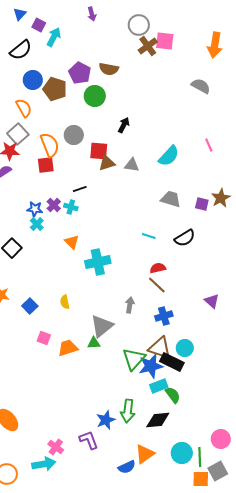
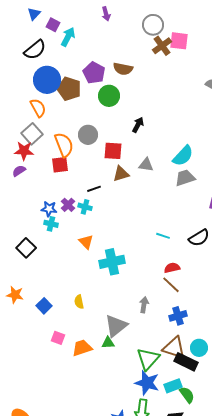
blue circle: (33, 80) -> (47, 80), size x1.4
brown triangle: (107, 163) -> (121, 174), moved
gray trapezoid: (171, 199) -> (185, 178), moved, turned -35
cyan cross: (37, 224) -> (51, 224), turned -32
blue star: (151, 366) -> (147, 383), moved, turned 30

